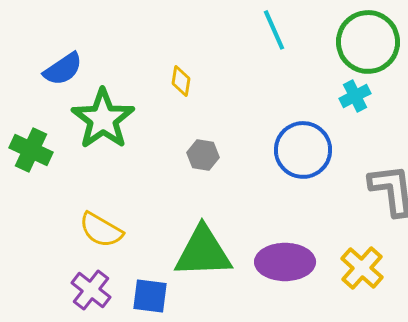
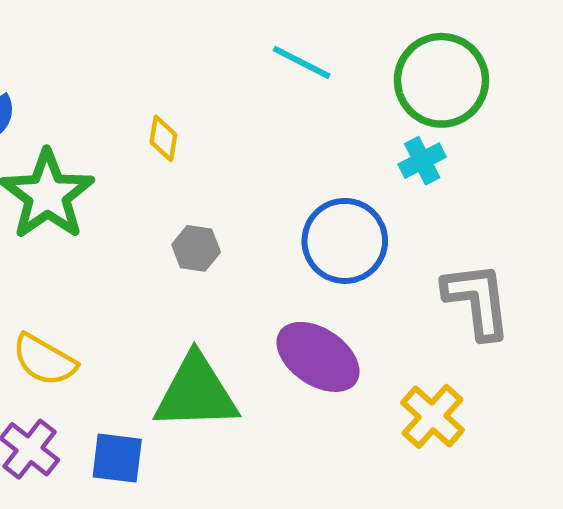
cyan line: (274, 30) -> (302, 62), turned -39
purple ellipse: (285, 262) -> (318, 357), moved, turned 34

